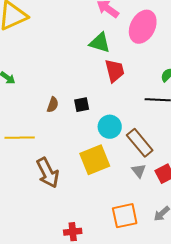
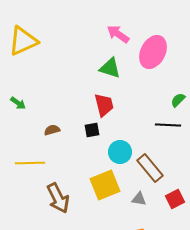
red trapezoid: (115, 71) -> (104, 105), moved
brown semicircle: (53, 105) -> (52, 130), moved, turned -126
gray triangle: (139, 171) -> (139, 199), moved, turned -42

